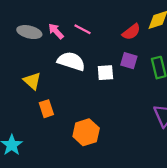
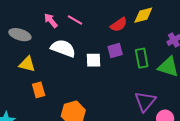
gray ellipse: (29, 32) -> (20, 35), moved
purple square: (129, 61) -> (115, 50), turned -35
yellow triangle: (32, 81) -> (27, 64), turned -30

